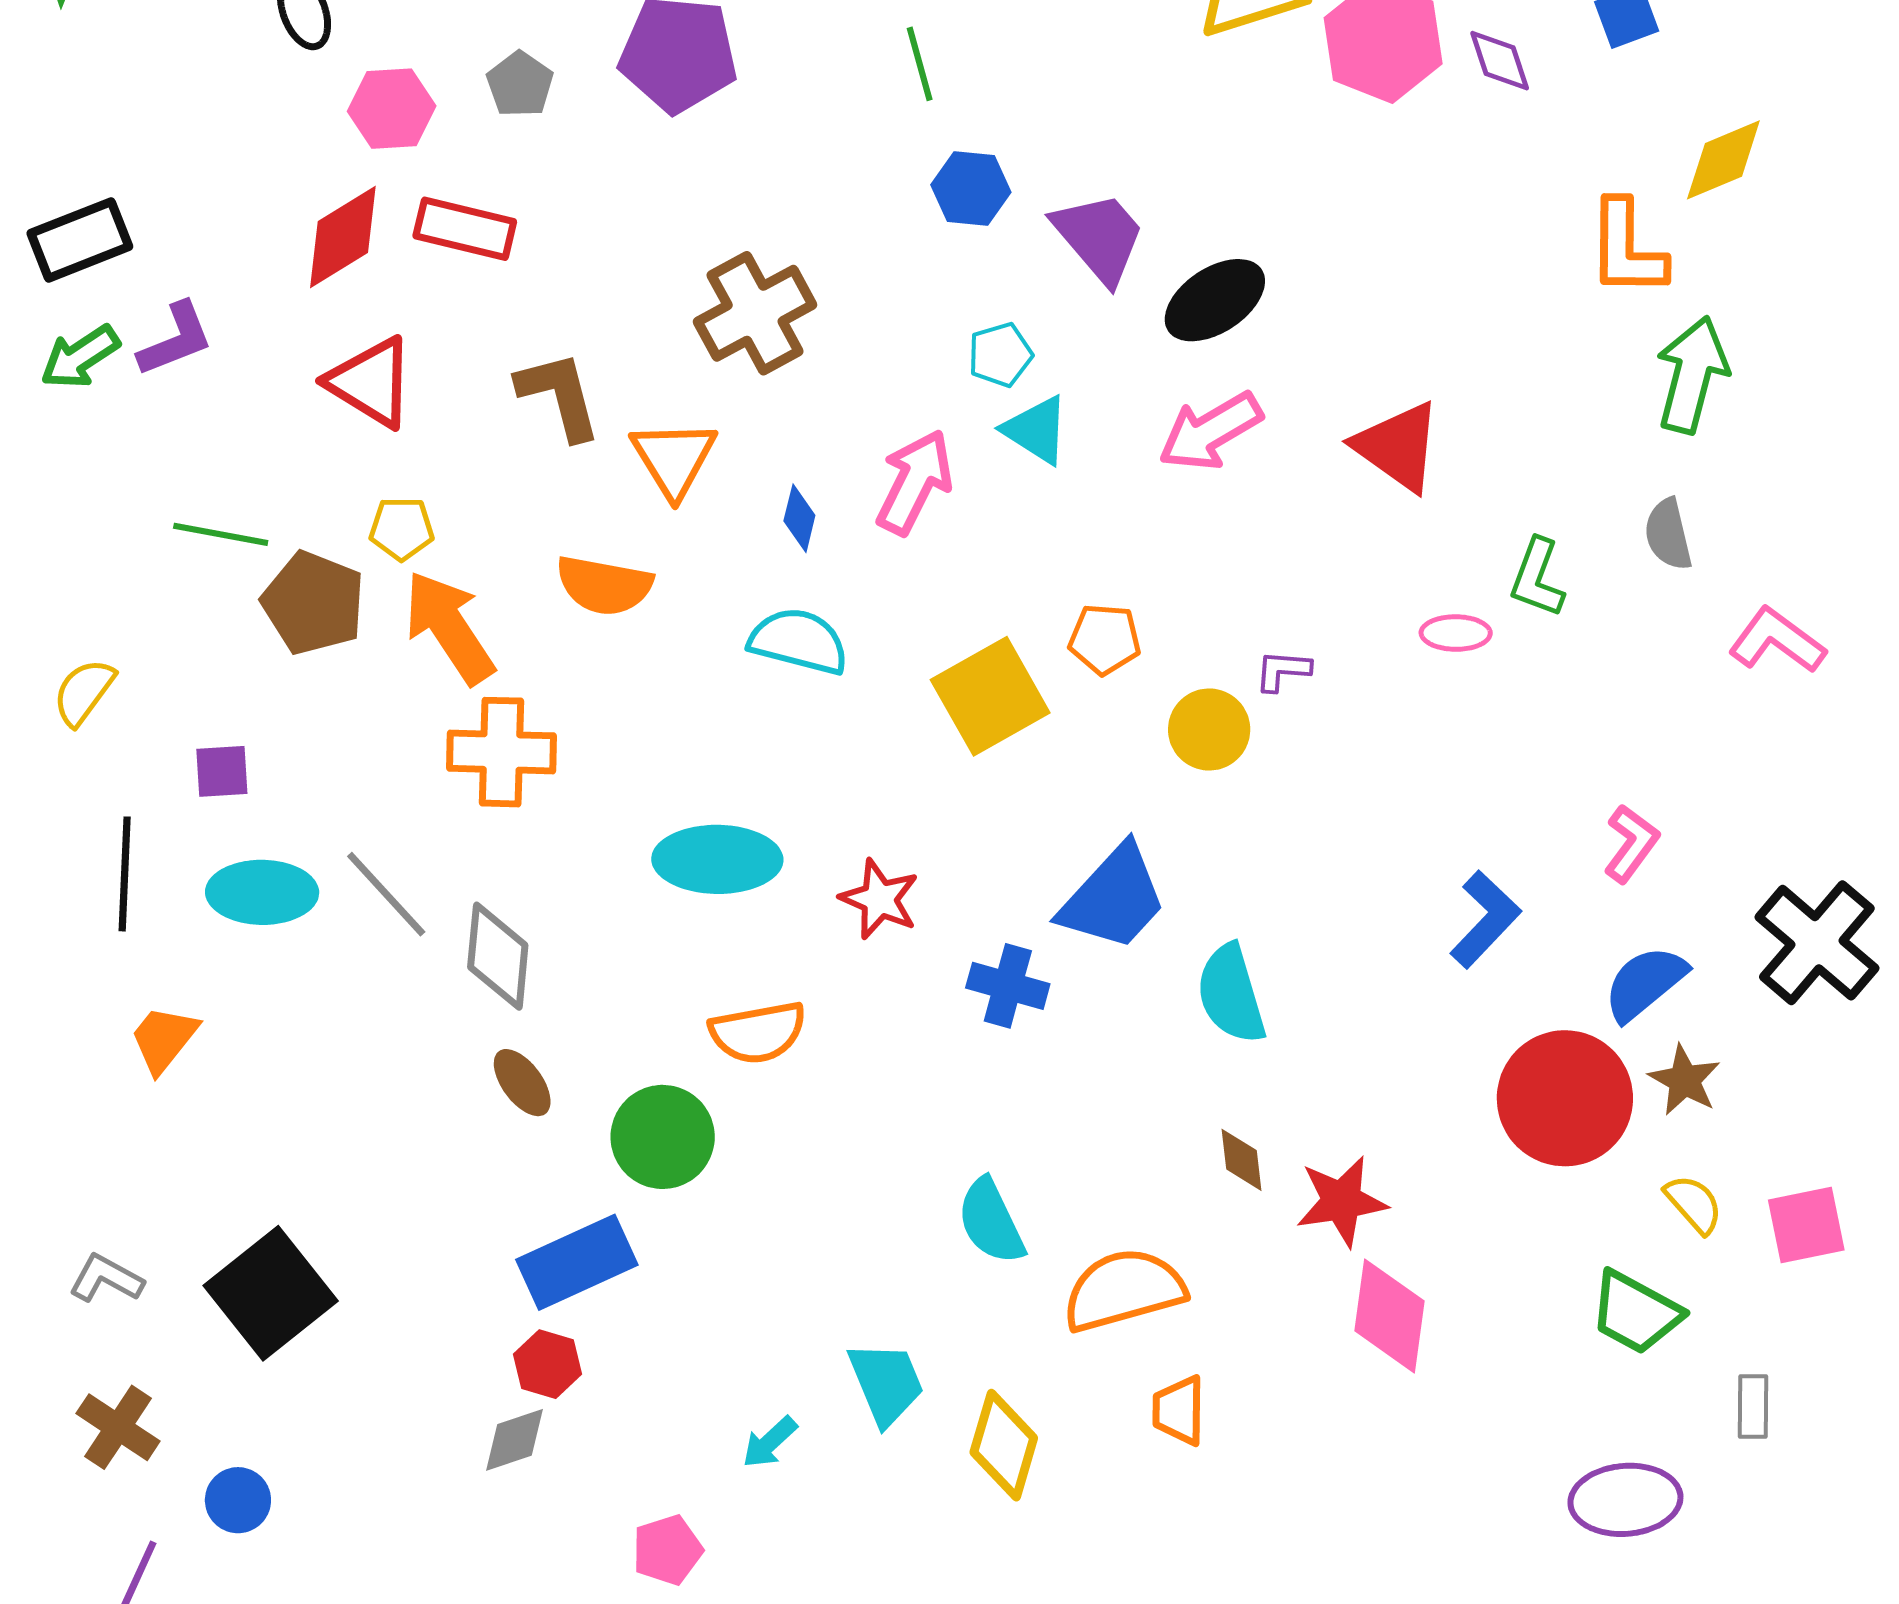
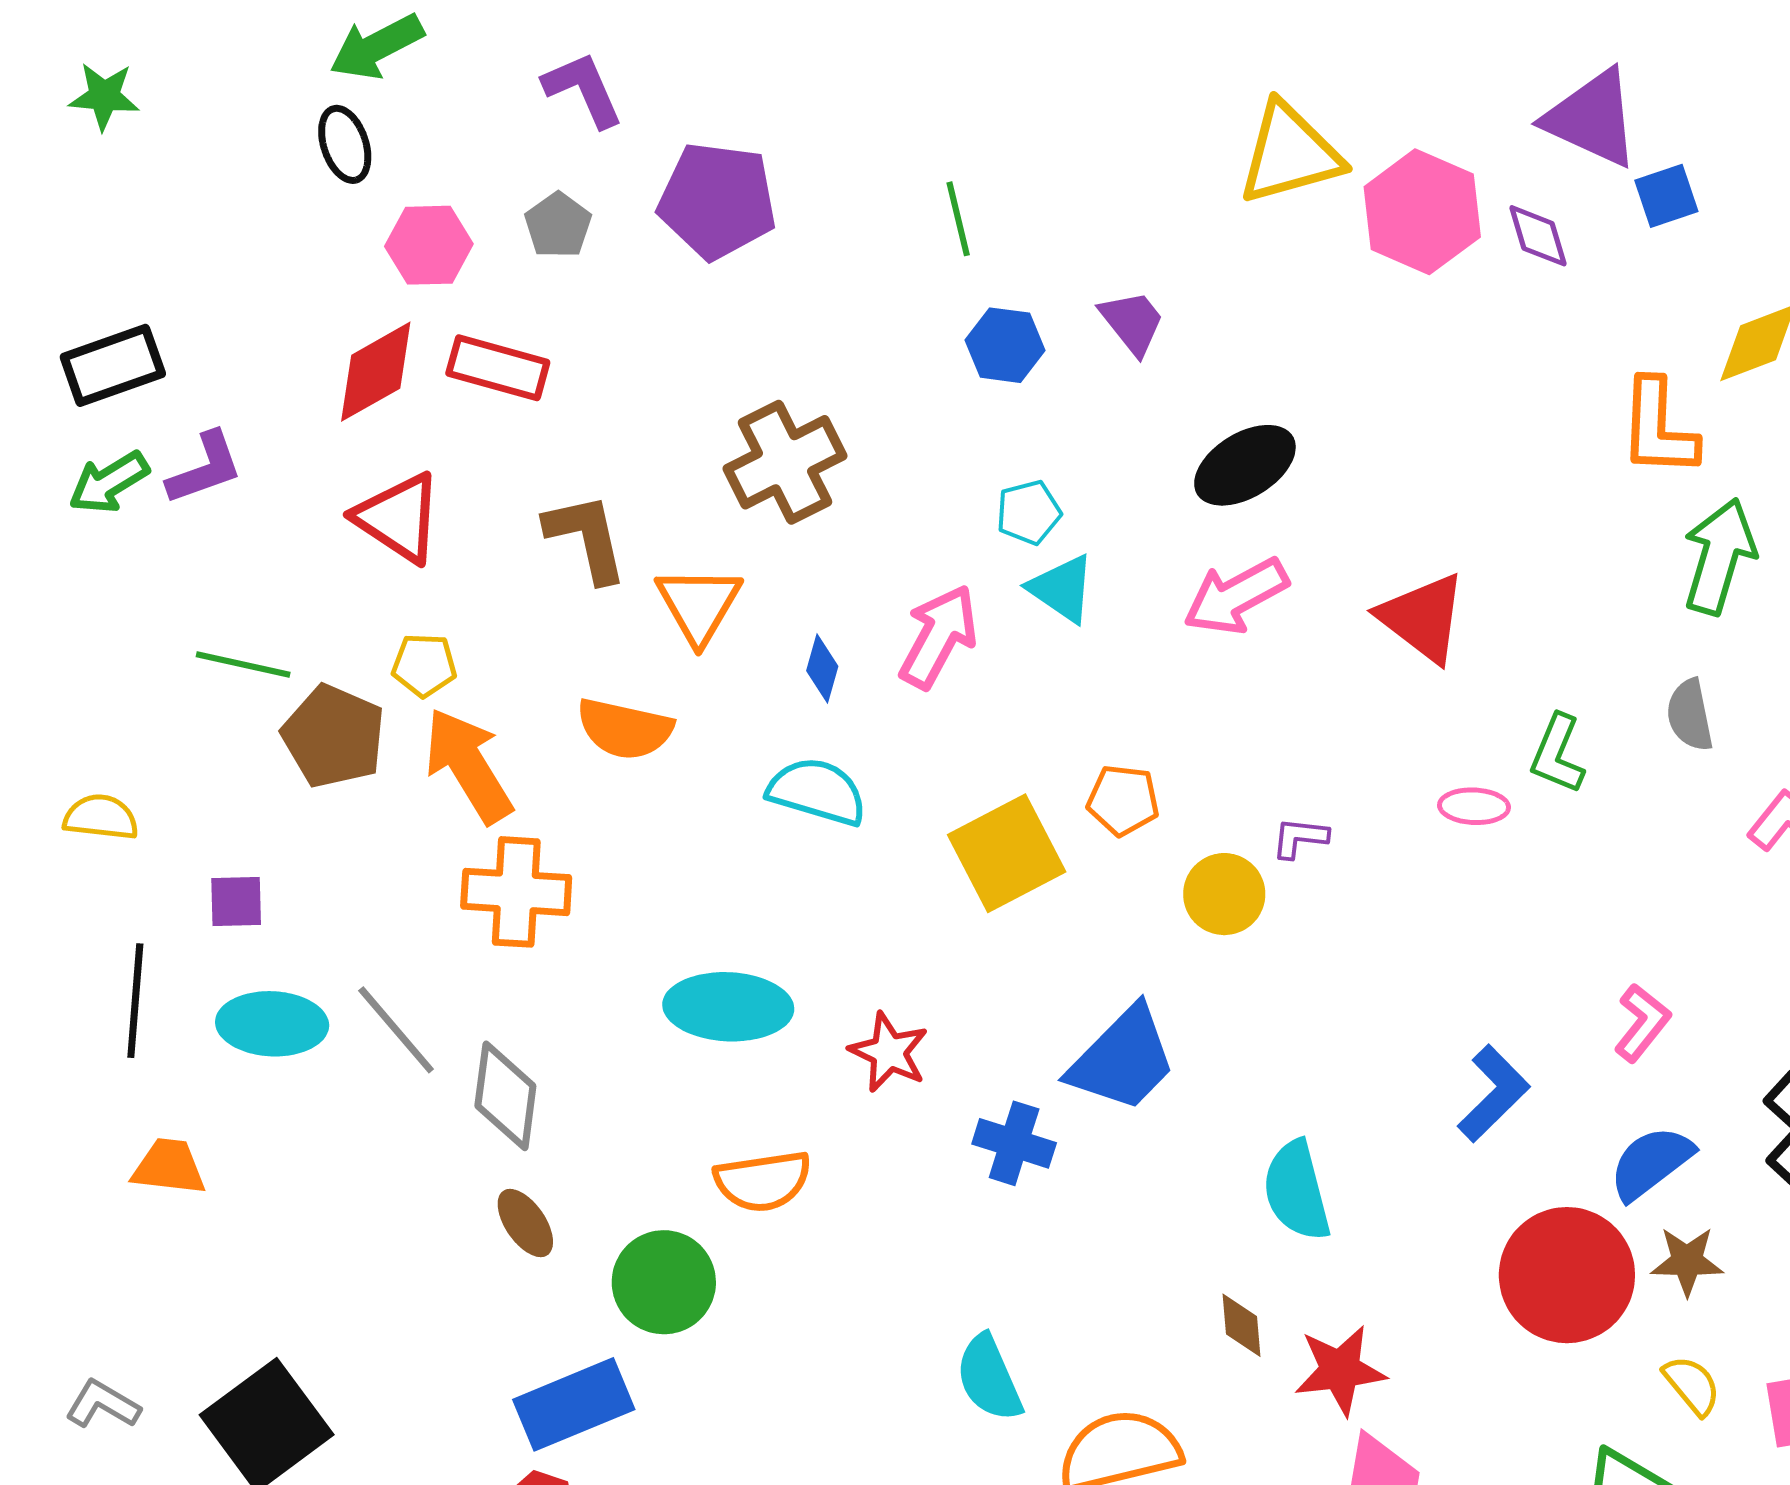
purple trapezoid: (1099, 237) -> (1132, 322), moved, size x0.7
yellow semicircle: (84, 692) -> (101, 817), turned 58
cyan semicircle: (1231, 994) -> (1297, 1191), moved
orange trapezoid: (164, 1039) -> (169, 1167), turned 56
brown star: (1684, 1080) -> (1687, 1261), turned -30

